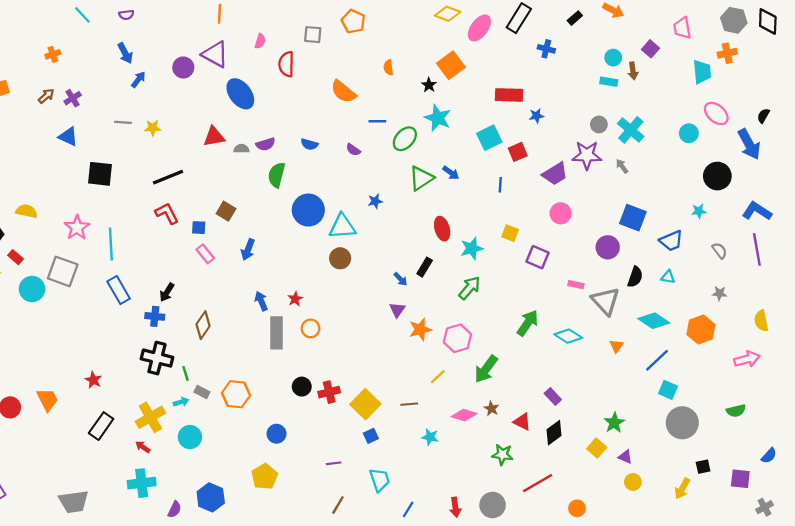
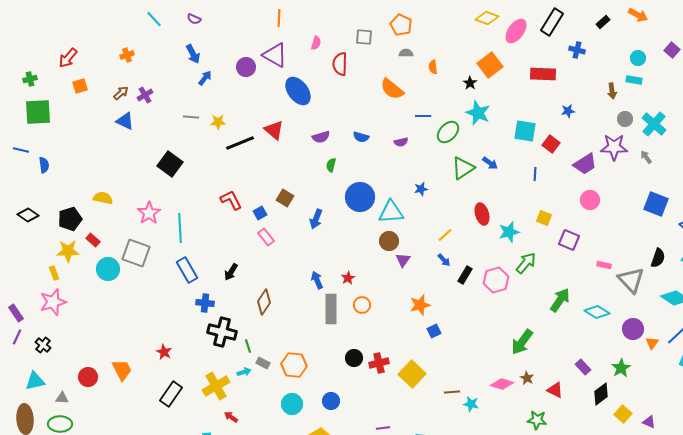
purple semicircle: (126, 15) -> (194, 19), turned 32
brown arrow: (633, 71) -> (612, 91), moved
red rectangle: (509, 95) -> (543, 74), moved
blue triangle: (68, 137) -> (125, 121), moved
red triangle: (214, 137) -> (274, 130), turned 50
cyan square: (489, 138) -> (525, 131), turned 35
gray semicircle: (241, 149) -> (406, 53), moved
purple semicircle: (353, 150) -> (401, 142), turned -48
red square: (518, 152) -> (551, 144), turned -30
black square: (100, 174) -> (170, 164), turned 30
green semicircle: (277, 175) -> (331, 165), size x0.6
black line: (168, 177) -> (240, 143), moved
blue square: (199, 228) -> (260, 213), turned -32
purple circle: (608, 247) -> (633, 329), moved
blue arrow: (248, 250) -> (316, 219), moved
black rectangle: (425, 267) -> (465, 275), moved
green arrow: (470, 288) -> (526, 263), moved
purple triangle: (397, 310) -> (403, 260), moved
blue cross: (155, 316) -> (205, 303), moved
orange star: (420, 330) -> (420, 305), moved
pink hexagon: (457, 338) -> (496, 280), moved
orange triangle: (616, 346) -> (652, 343), moved
yellow line: (438, 377) -> (445, 235), moved
brown line: (409, 404) -> (452, 392), moved
green star: (614, 423) -> (621, 368), moved
black diamond: (554, 433) -> (601, 394), moved
blue square: (371, 436) -> (434, 331), moved
cyan circle: (190, 437) -> (292, 404), moved
red arrow: (143, 447) -> (231, 417), moved

